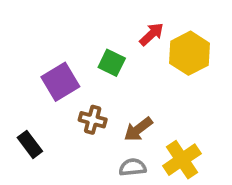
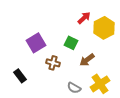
green square: (112, 63) -> (71, 43), moved
brown arrow: (138, 129) -> (87, 60), moved
gray semicircle: (133, 167) -> (74, 88), turned -144

